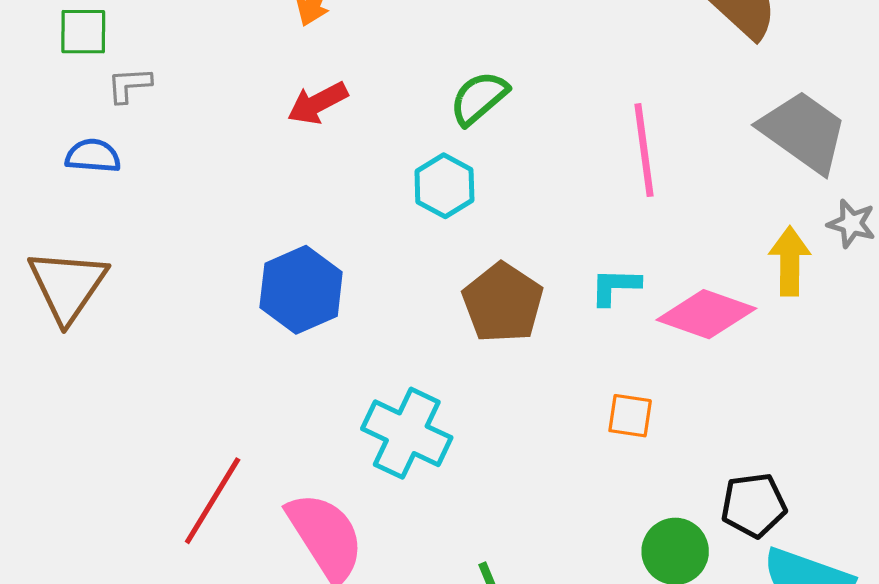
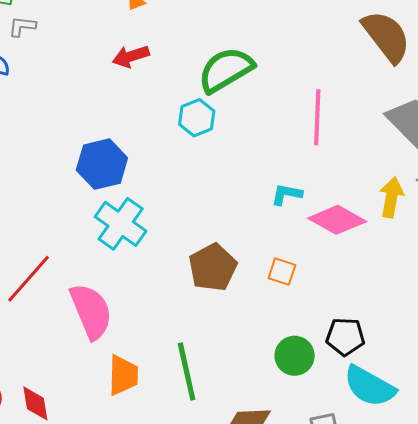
green semicircle: (479, 98) -> (226, 70), size x1.5
brown pentagon: (503, 303) -> (213, 267), moved
cyan cross: (407, 433) -> (121, 224), moved

